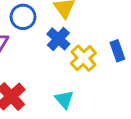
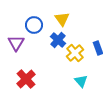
cyan triangle: (64, 99) -> (81, 81), moved

